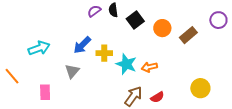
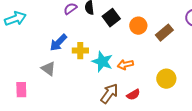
cyan arrow: (39, 48) -> (15, 19), moved
gray triangle: (72, 71) -> (48, 69), turned -35
yellow circle: (200, 88) -> (166, 79), moved

